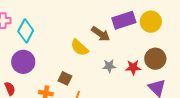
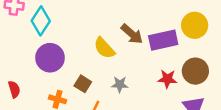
purple rectangle: (124, 20) -> (163, 40), moved
purple circle: (23, 62) -> (50, 58), moved
gray star: (109, 66) -> (120, 84), moved

